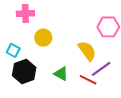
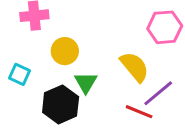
black hexagon: (24, 71) -> (61, 104), moved
green triangle: (61, 74) -> (86, 82), moved, turned 35

